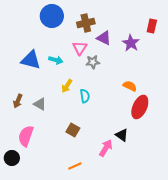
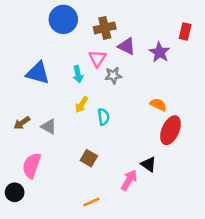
cyan arrow: (56, 60) -> (78, 74), moved, turned 64
brown arrow: (18, 101) -> (22, 123), turned 32

